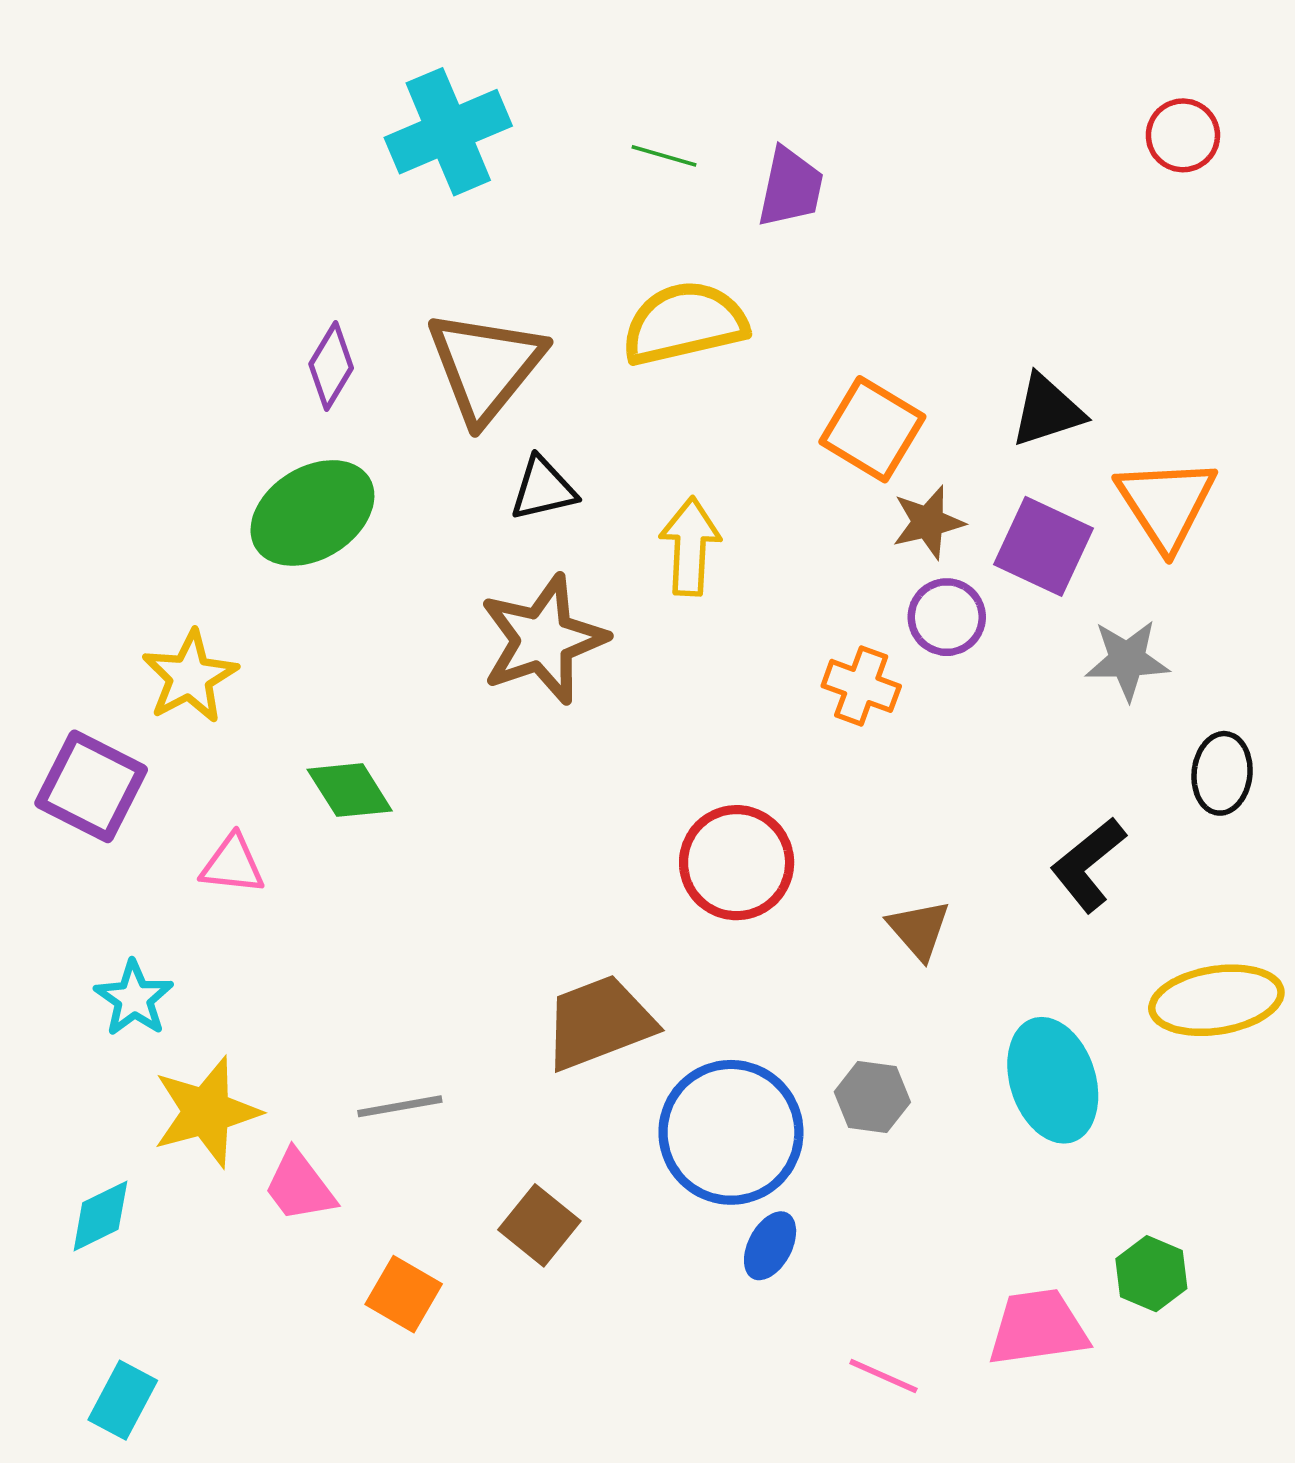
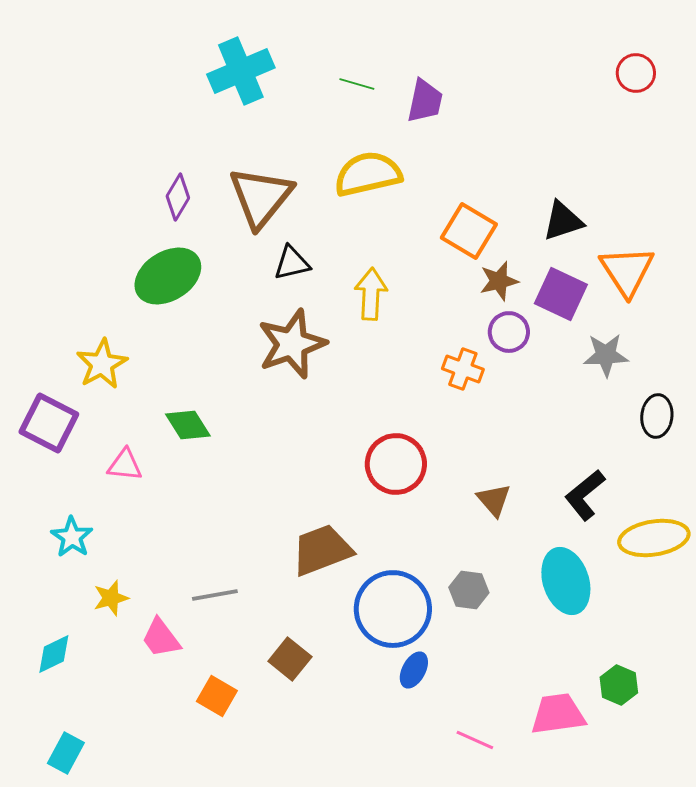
black L-shape: (1088, 864) -> (585, 495), moved
yellow star: (206, 1112) -> (111, 598), size x0.6

